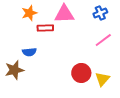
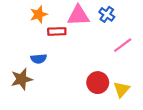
blue cross: (100, 13) -> (107, 14), moved, turned -32

